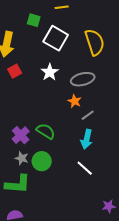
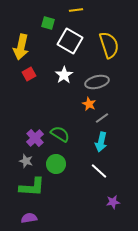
gray star: (22, 158) -> (26, 161), moved
purple star: (109, 206) -> (113, 202), moved

